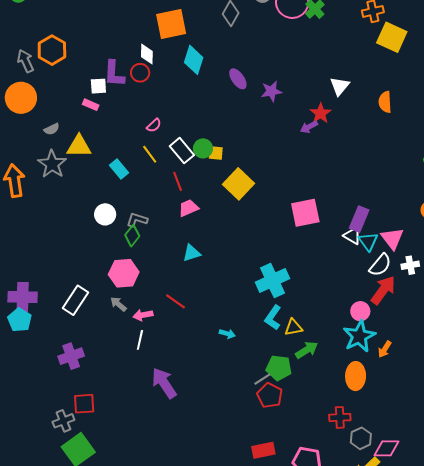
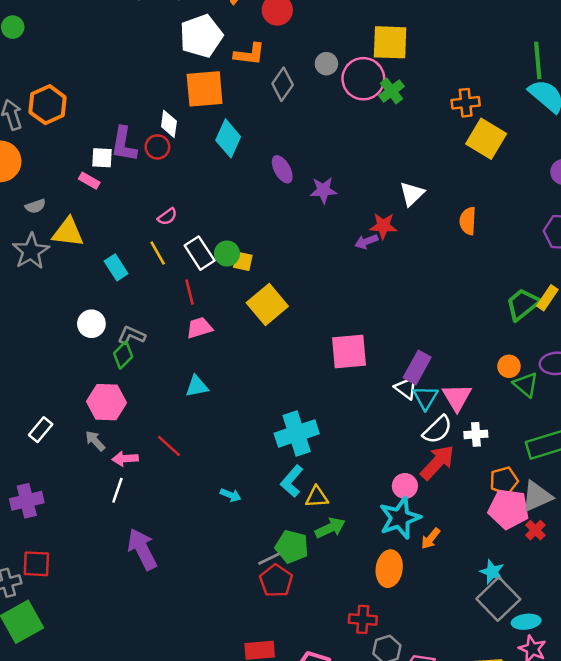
red star: (321, 113) -> (383, 226), turned 30
white rectangle: (75, 300) -> (41, 430), size x0.7

